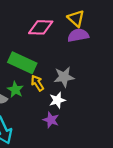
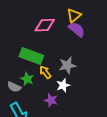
yellow triangle: (76, 18) -> (74, 15), turned 42
purple semicircle: (78, 35) -> (77, 29), turned 54
purple star: (51, 120) -> (51, 100), moved

